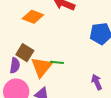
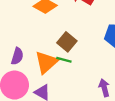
brown square: (25, 53) -> (67, 42), moved

